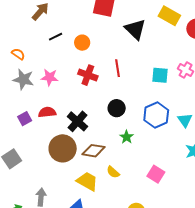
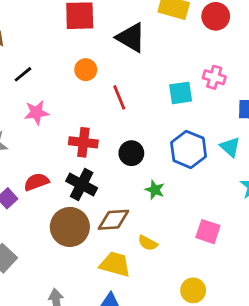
orange circle: (82, 43) -> (86, 70), moved
red cross: (88, 75) -> (83, 142), moved
pink star: (50, 77) -> (36, 112), moved

